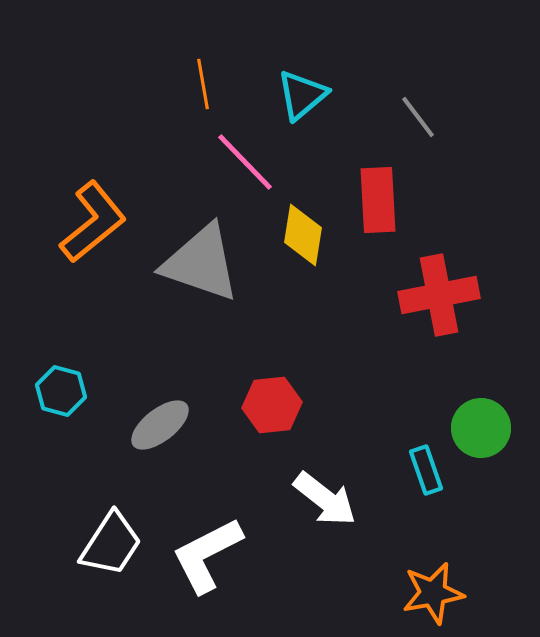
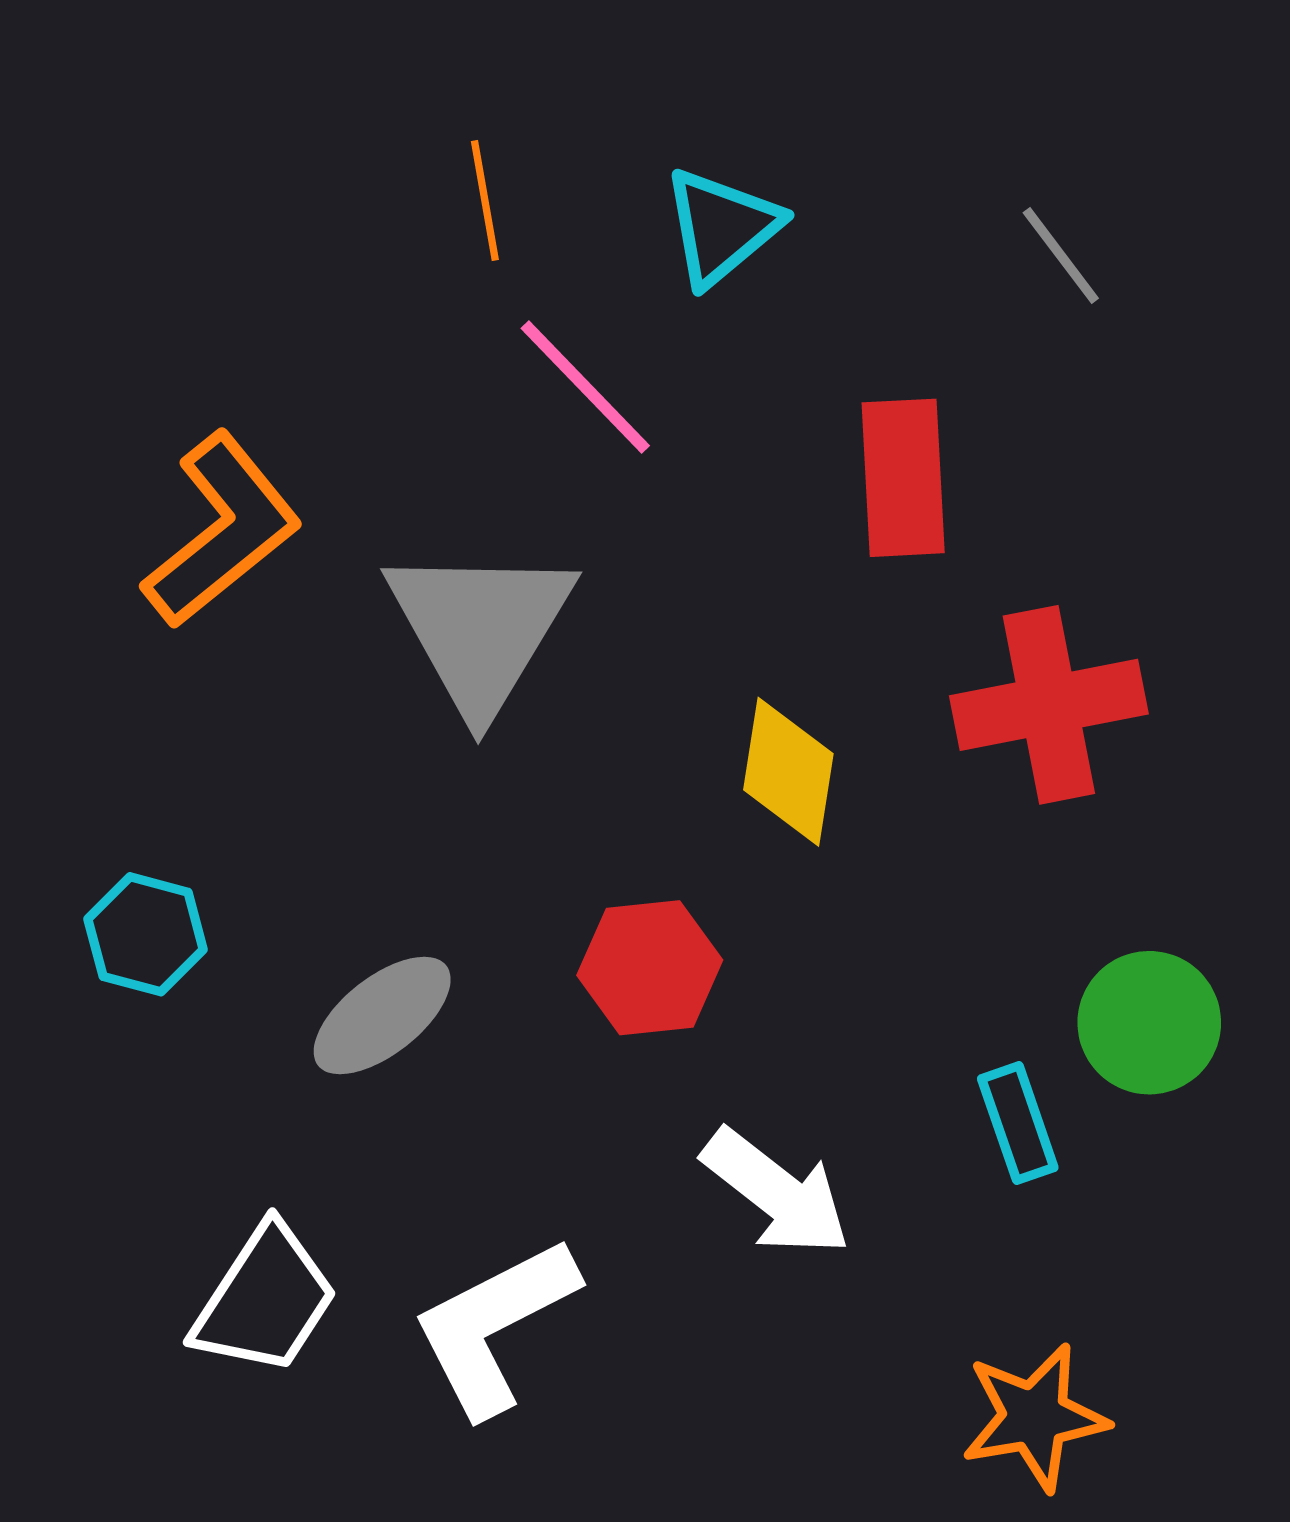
gray line: (418, 117) -> (1061, 256), moved
yellow diamond: (303, 235) -> (788, 772), moved
gray triangle: (201, 263) -> (480, 628), turned 42

